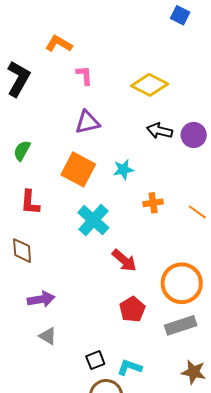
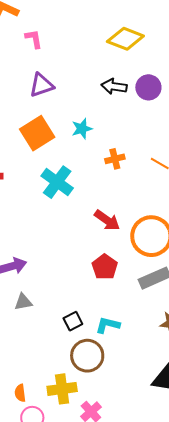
yellow diamond: (150, 85) -> (125, 39), moved
orange square: (78, 169) -> (37, 133), turned 36
red arrow: (124, 260) -> (107, 220), moved
gray triangle: (48, 336) -> (23, 302), turned -36

